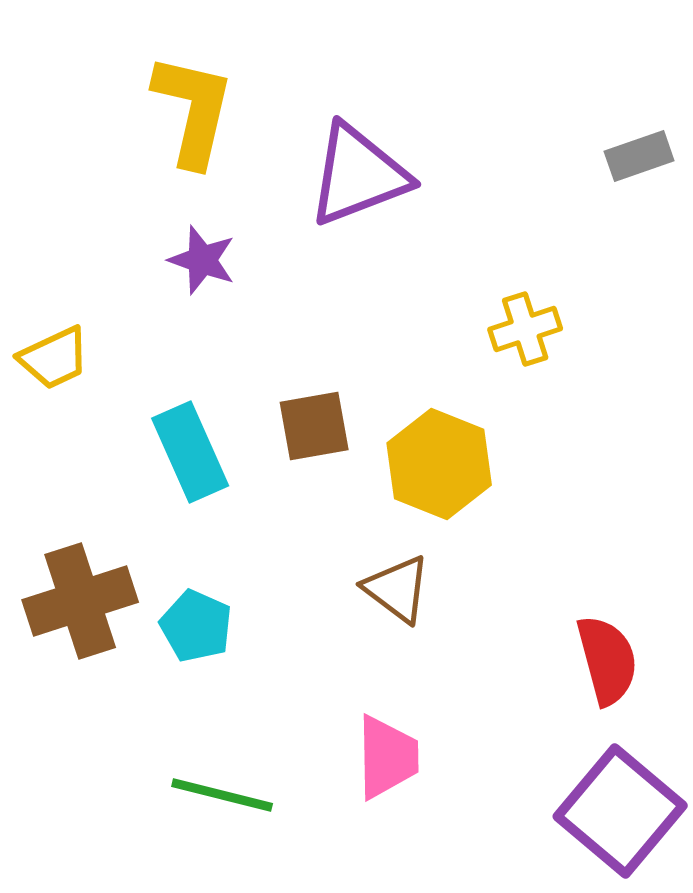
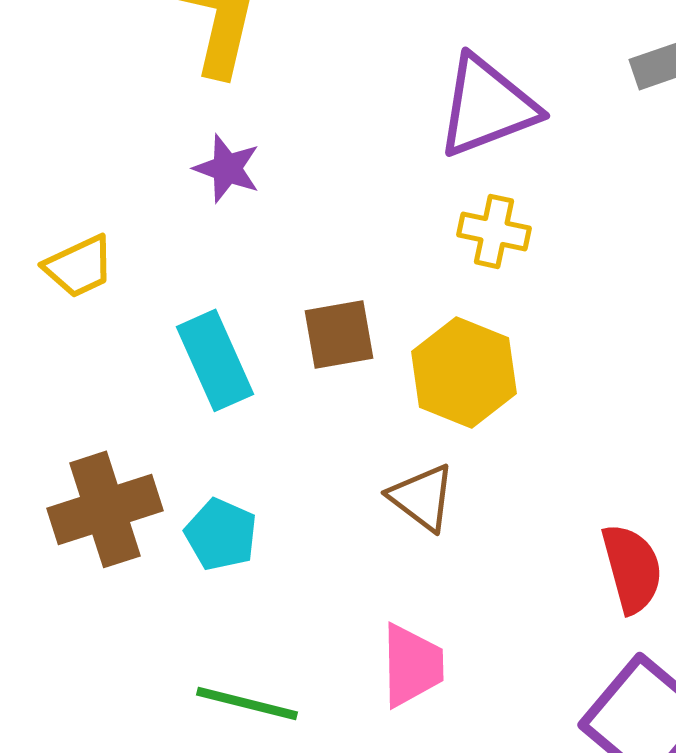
purple triangle: (358, 175) -> (487, 106), moved
yellow cross: (525, 329) -> (494, 231), moved, turned 30

